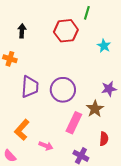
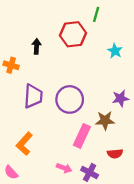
black arrow: (22, 31) -> (36, 46), moved
brown star: (95, 109) -> (105, 120), turned 30
red semicircle: (104, 139) -> (115, 154), turned 80
pink arrow: (46, 146) -> (64, 168), moved

